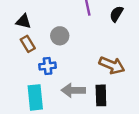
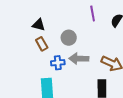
gray arrow: (73, 90) -> (79, 59), moved

